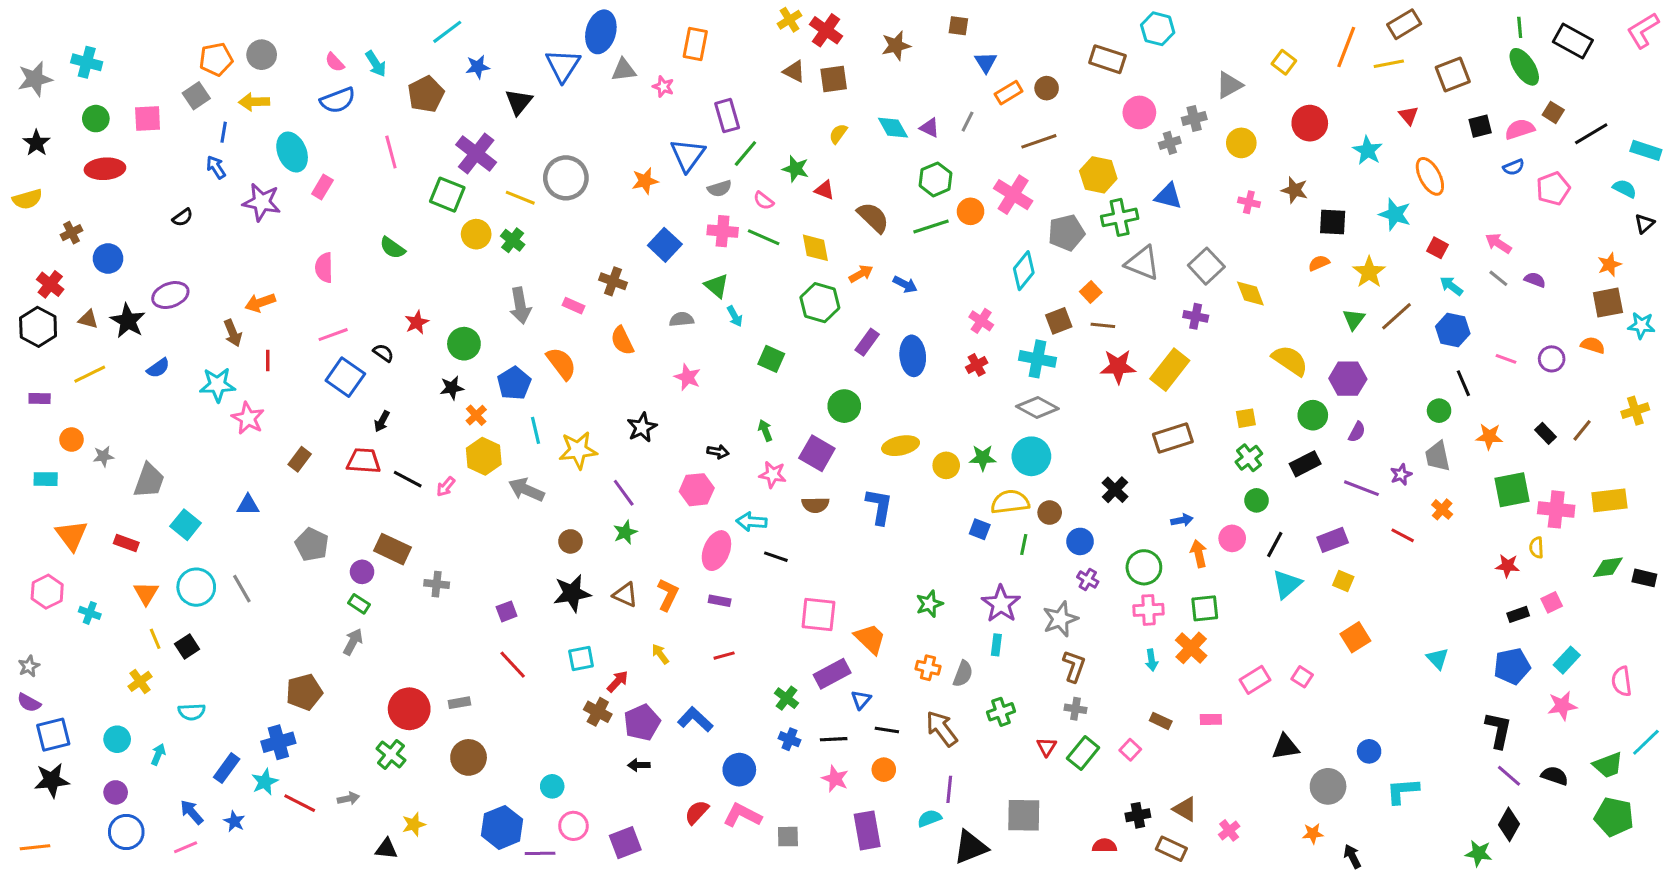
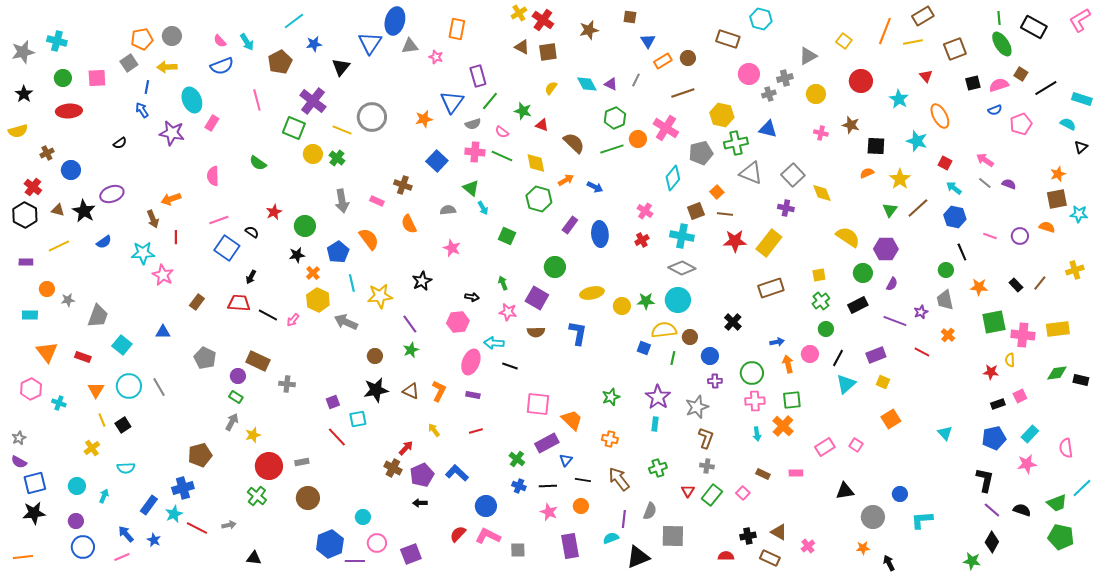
purple cross: (1088, 579) -> (715, 381), turned -32
cyan square: (581, 659) -> (358, 419), moved
gray semicircle: (963, 674) -> (650, 511), moved
yellow star: (414, 824) -> (253, 435), moved

